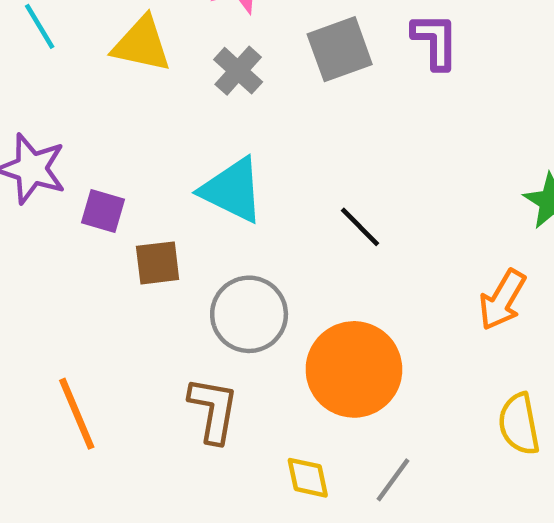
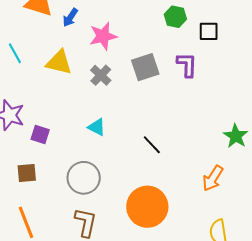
cyan triangle: (232, 190) -> (97, 127), size x0.6
brown square: (158, 263) -> (27, 173), moved
gray circle: (249, 314) -> (84, 178), moved

